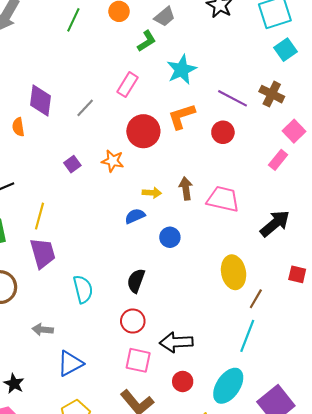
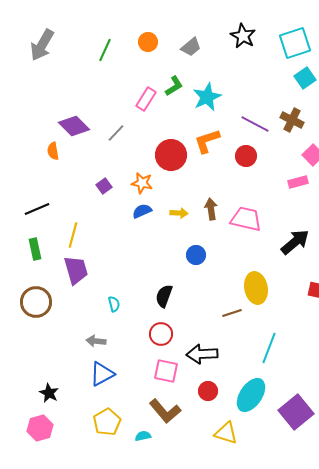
green L-shape: (147, 41) -> (174, 86), moved
pink rectangle: (127, 85) -> (146, 99), moved
purple diamond: (41, 100) -> (74, 126), turned -52
pink rectangle: (278, 160) -> (298, 182), turned 36
blue semicircle: (135, 216) -> (142, 211), moved
cyan semicircle: (83, 289) -> (114, 304), size x0.6
brown line: (256, 299) -> (232, 313), moved, turned 42
gray arrow: (43, 330) -> (96, 341), moved

